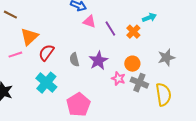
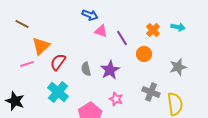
cyan arrow: (149, 18) -> (178, 27), moved, turned 32
orange cross: (133, 32) -> (153, 30), moved
orange circle: (132, 64) -> (144, 54), moved
pink star: (118, 79) -> (116, 99), moved

